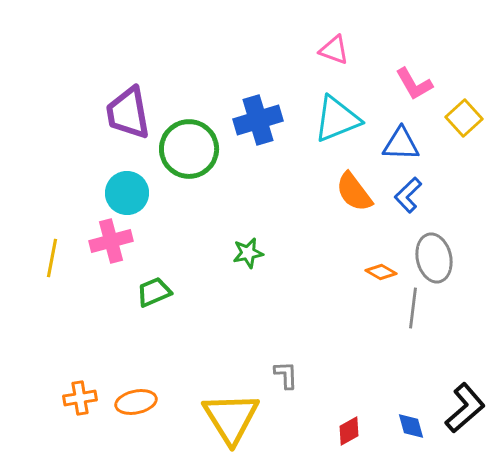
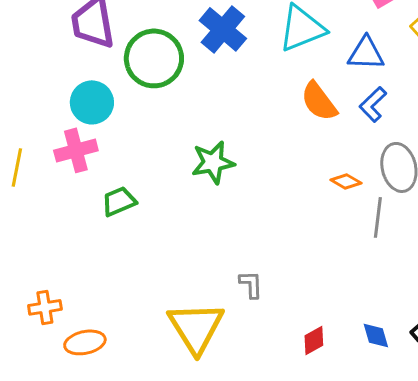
blue cross: (258, 120) -> (223, 29), turned -33
green star: (248, 253) -> (213, 162), size x1.4
orange ellipse: (136, 402) -> (85, 342), moved

